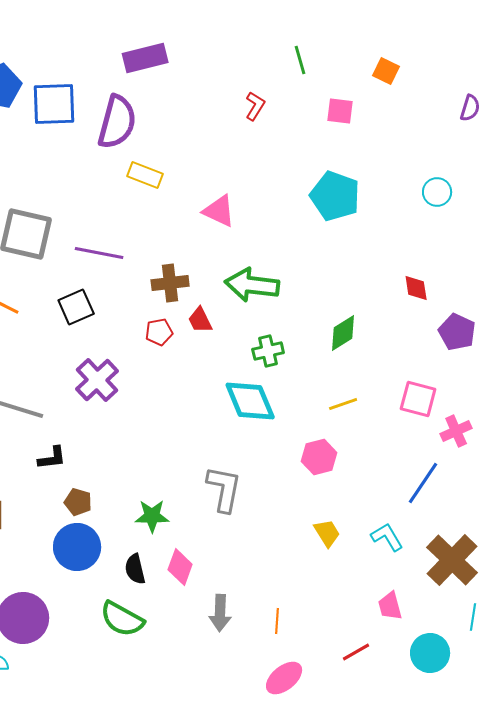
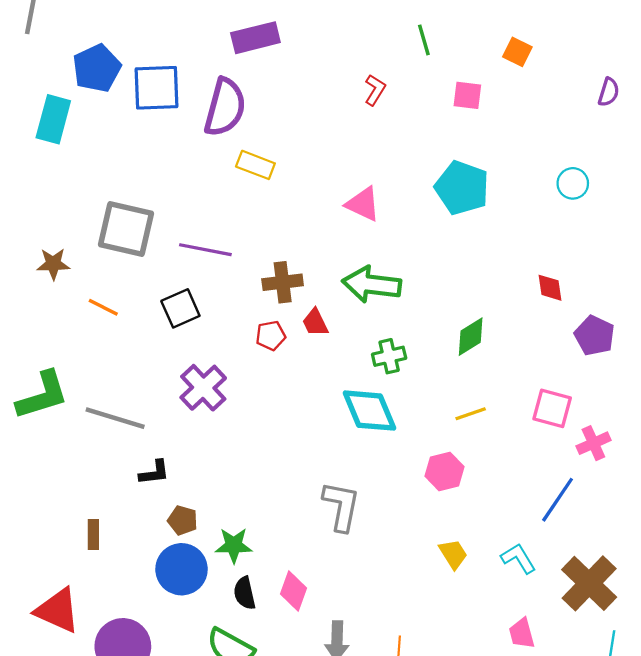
pink triangle: (219, 211) -> (363, 204), moved
green star: (152, 516) -> (234, 545), moved

